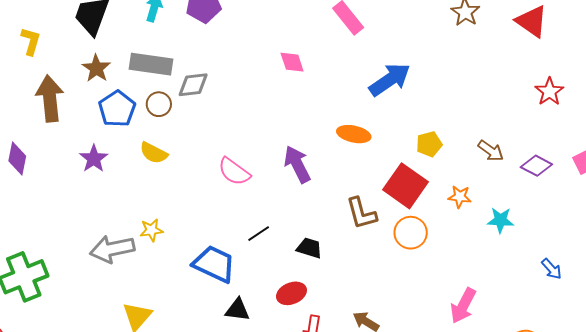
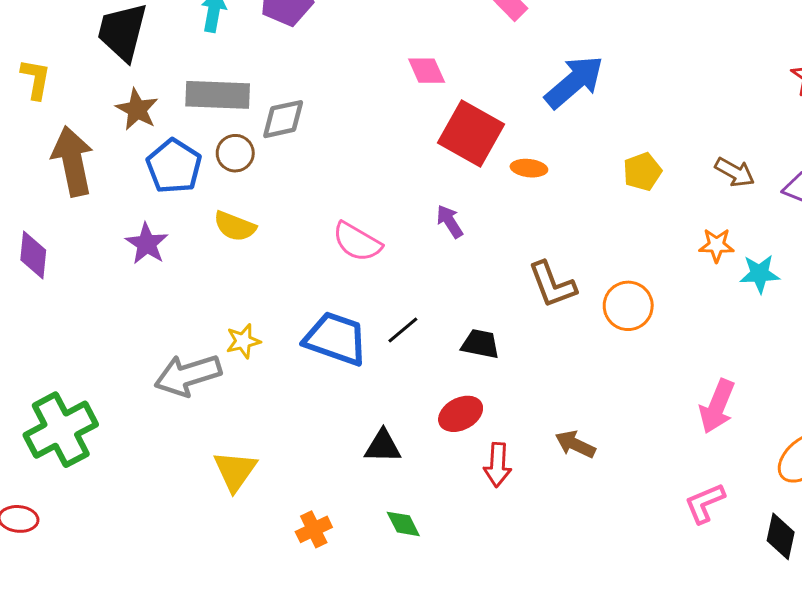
orange ellipse: (354, 134) -> (529, 168), size x0.7
purple arrow: (297, 164) -> (450, 221), size x0.6
red square: (406, 186) -> (471, 134), moved
orange star: (460, 197) -> (716, 245), moved
blue trapezoid: (214, 264) -> (336, 339), moved

